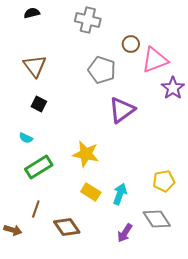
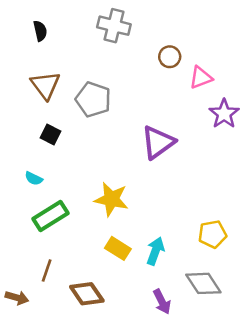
black semicircle: (32, 13) -> (40, 31), moved, turned 91
pink triangle: (155, 60) -> (201, 77), size x0.7
gray pentagon: (102, 70) -> (93, 99), moved
purple arrow: (125, 233) -> (162, 302), turned -60

